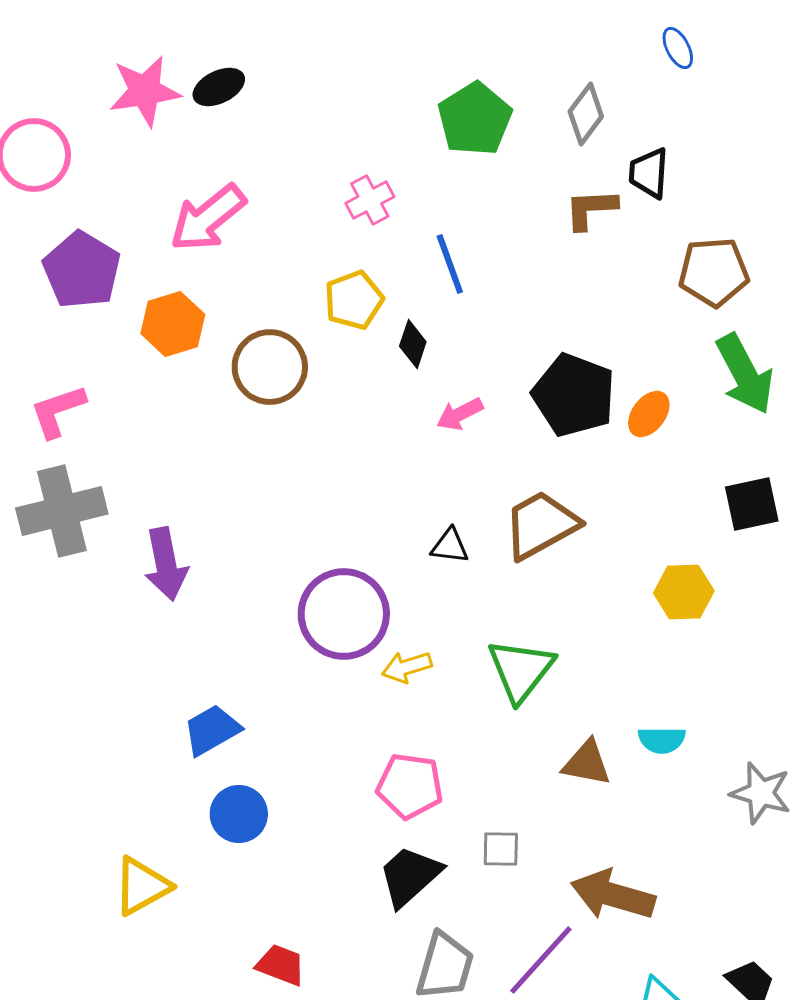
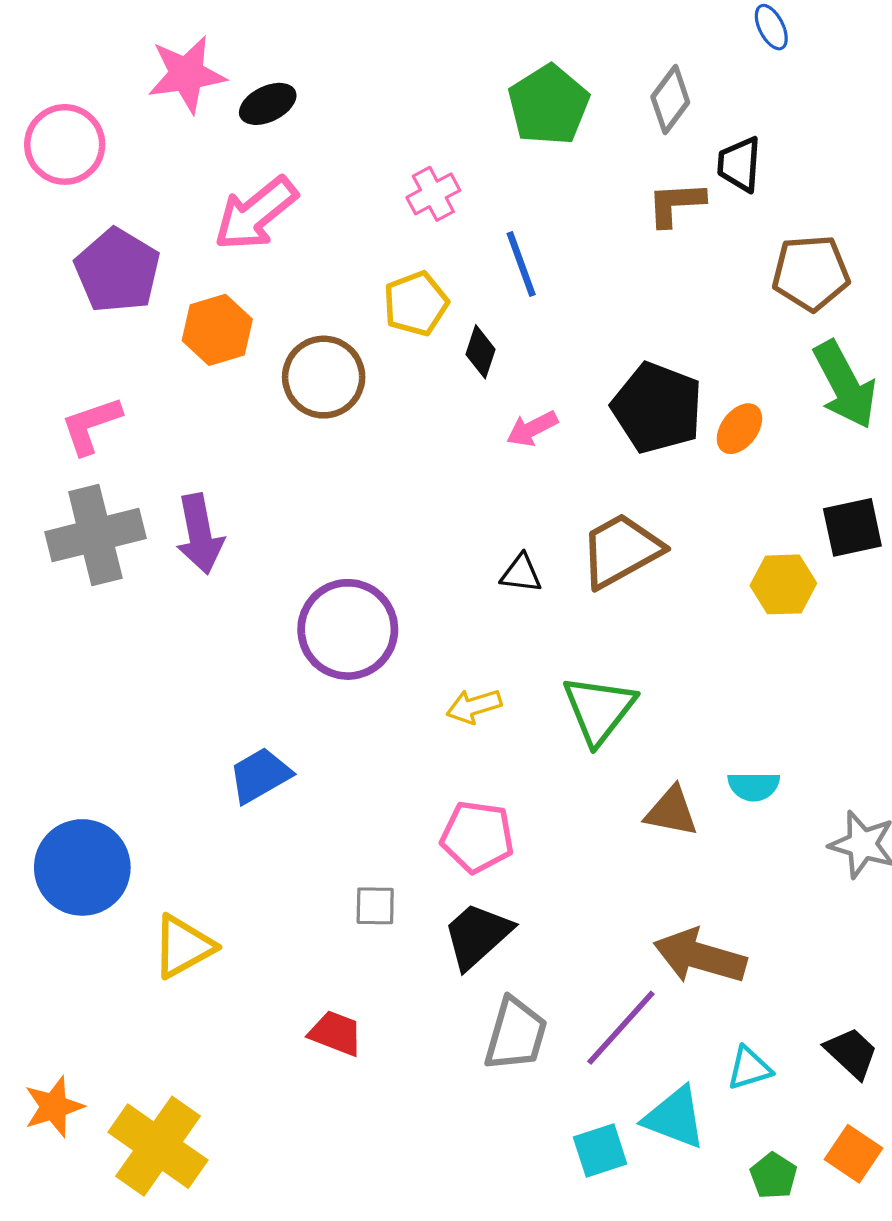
black ellipse: (219, 87) -> (268, 104), moved
purple arrow: (166, 564) -> (200, 534), moved
yellow hexagon: (684, 592) -> (783, 584), moved
purple circle: (344, 614) -> (348, 629), moved
blue circle: (239, 814) -> (82, 867), moved, size x1.5
gray square: (501, 849) -> (375, 906), moved

